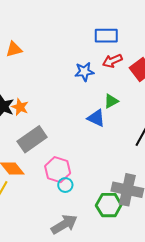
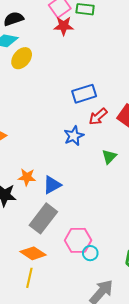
orange star: (20, 107) -> (27, 177), moved
blue triangle: (96, 118) -> (52, 185), moved, turned -36

